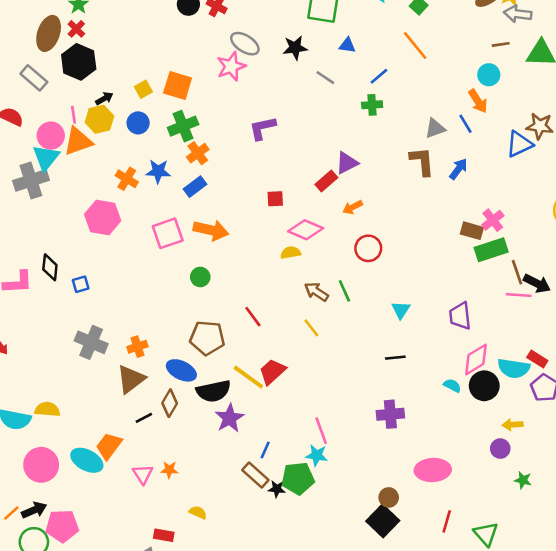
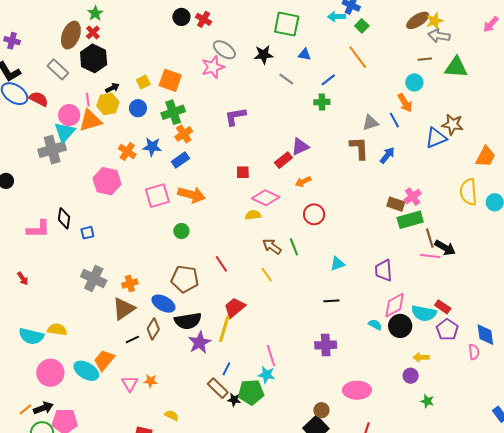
cyan triangle: (401, 310) -> (337, 264), turned 35
yellow line: (248, 377) -> (224, 329), moved, turned 68

